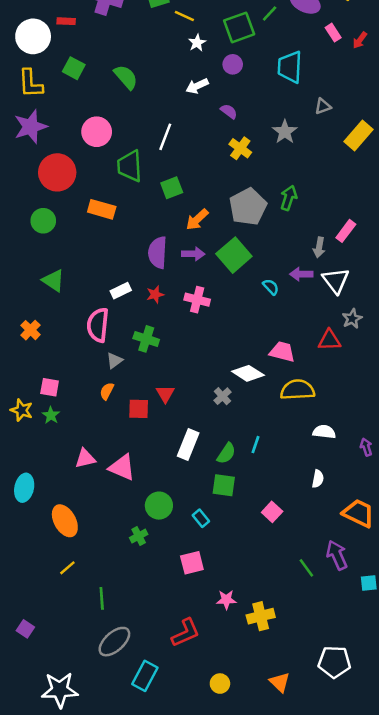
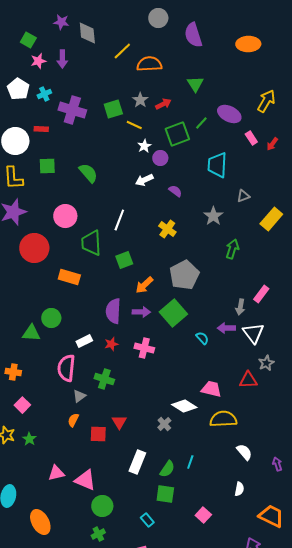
purple circle: (233, 64) -> (160, 158), moved
green square: (74, 68) -> (47, 166), turned -30
purple semicircle: (229, 111) -> (175, 191), moved
yellow cross: (240, 148) -> (167, 229), moved
green arrow: (289, 198) -> (232, 249), moved
green circle: (43, 221) -> (51, 318), moved
green triangle: (53, 280) -> (31, 333), turned -30
orange cross: (31, 330) -> (13, 372), turned -35
pink square: (50, 387) -> (22, 405), moved, turned 35
white semicircle: (324, 432) -> (244, 452), turned 42
green circle: (159, 506) -> (102, 506), moved

